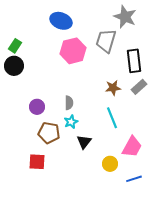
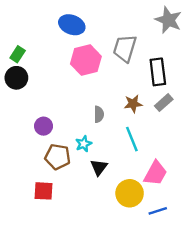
gray star: (125, 17) -> (168, 20), moved
gray semicircle: (69, 103) -> (99, 114), moved
yellow circle: (110, 164) -> (130, 193), size x1.5

